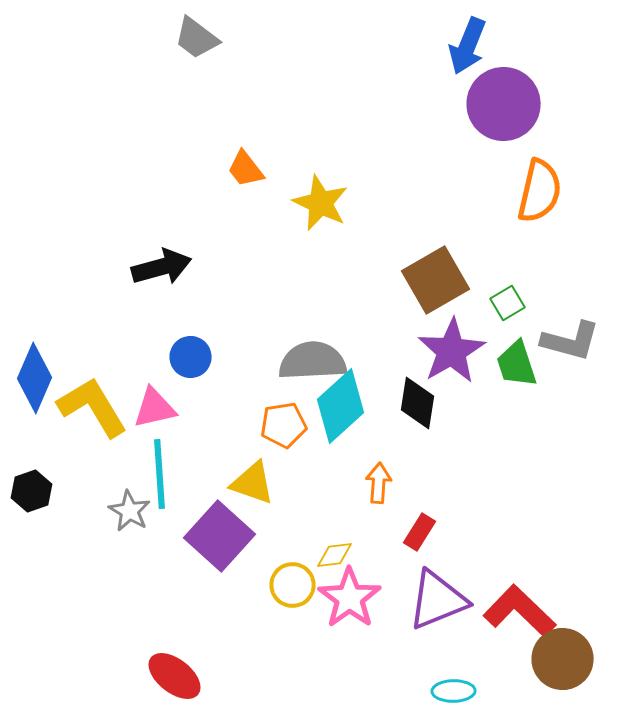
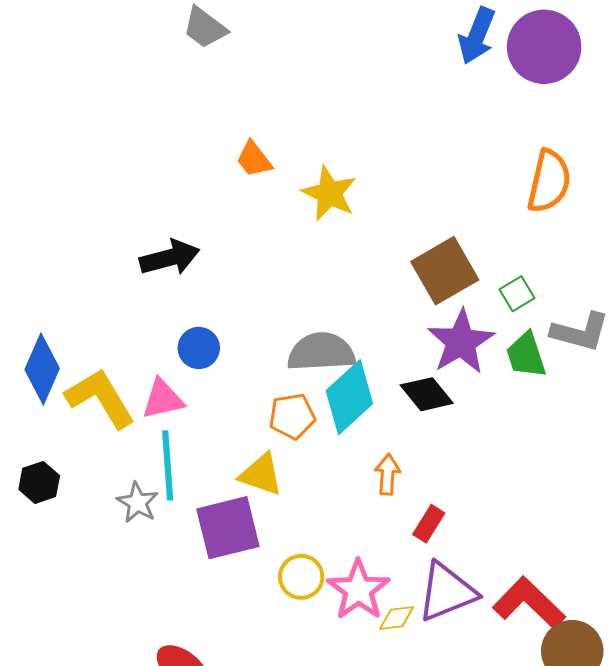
purple circle: (504, 104) -> (544, 47), moved
black diamond: (418, 403) -> (427, 394), turned -48
purple square: (220, 536) -> (228, 528), turned 34
yellow diamond: (335, 555) -> (397, 618), moved

